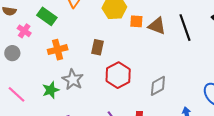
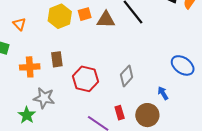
orange square: (136, 21) -> (85, 14), moved
orange cross: (58, 50) -> (30, 67), moved, turned 30

